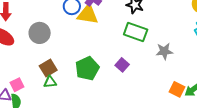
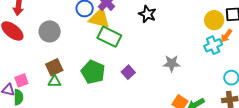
green rectangle: (136, 32) -> (109, 37), moved
green pentagon: (87, 68) -> (93, 72), turned -30

